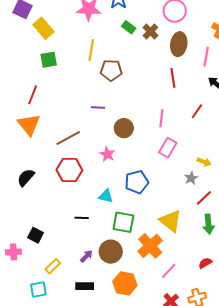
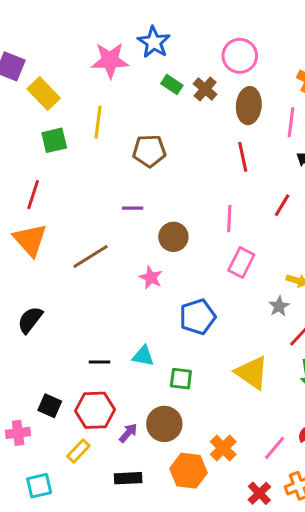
yellow line: (91, 50) -> (98, 122), moved
red hexagon: (69, 170) -> (95, 410), moved
cyan triangle: (106, 196) -> (143, 356), moved
black line: (82, 218) -> (99, 362), moved
green square: (123, 222) -> (181, 379), size x0.7
orange cross: (150, 246) -> (223, 448), moved, size x0.7
pink line: (169, 271) -> (274, 448), moved
cyan square: (38, 289) -> (39, 486), moved

